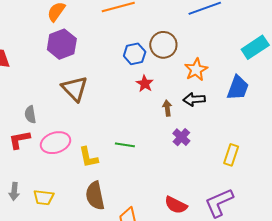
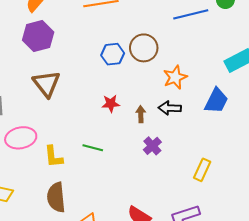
red star: (145, 84) -> (111, 104), moved, turned 30

